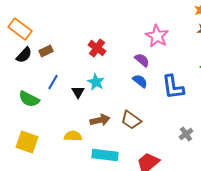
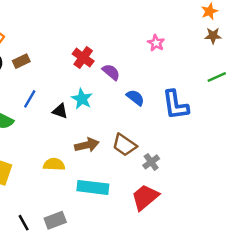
pink star: (157, 36) -> (156, 43), size x0.6
purple semicircle: (142, 60) -> (111, 72), moved
black triangle: (78, 92) -> (60, 111), turned -40
gray cross: (186, 134) -> (151, 162), moved

